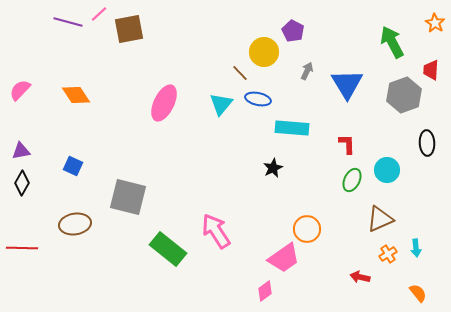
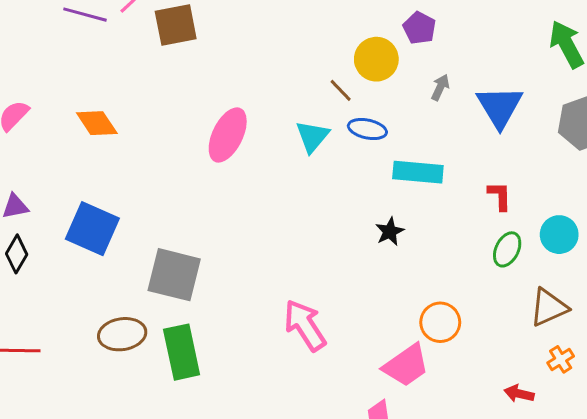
blue square: (73, 166) -> (92, 229), size x1.8
brown ellipse: (75, 224) -> (122, 334), moved
green rectangle: (168, 249) -> (182, 352), moved, turned 39

